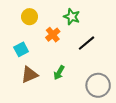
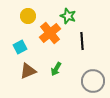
orange cross: (53, 35) -> (50, 33), size x1.5
black line: (86, 43) -> (82, 41), turned -54

